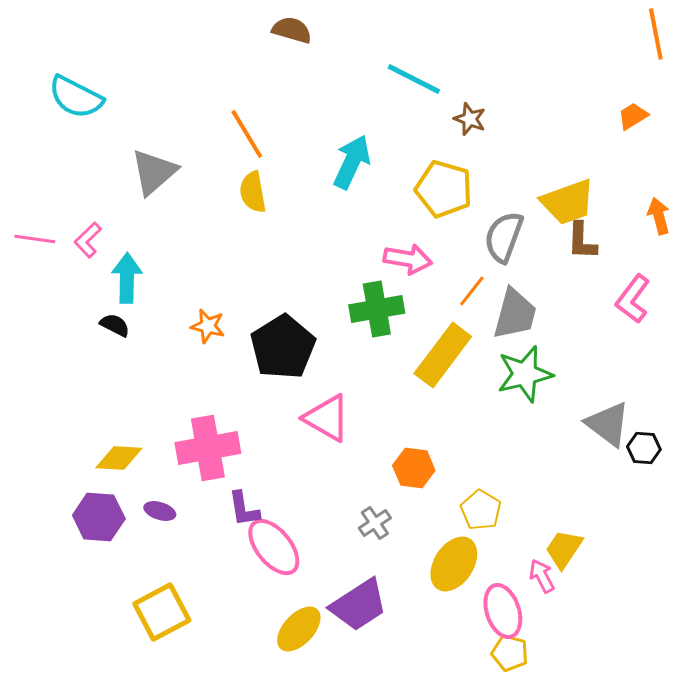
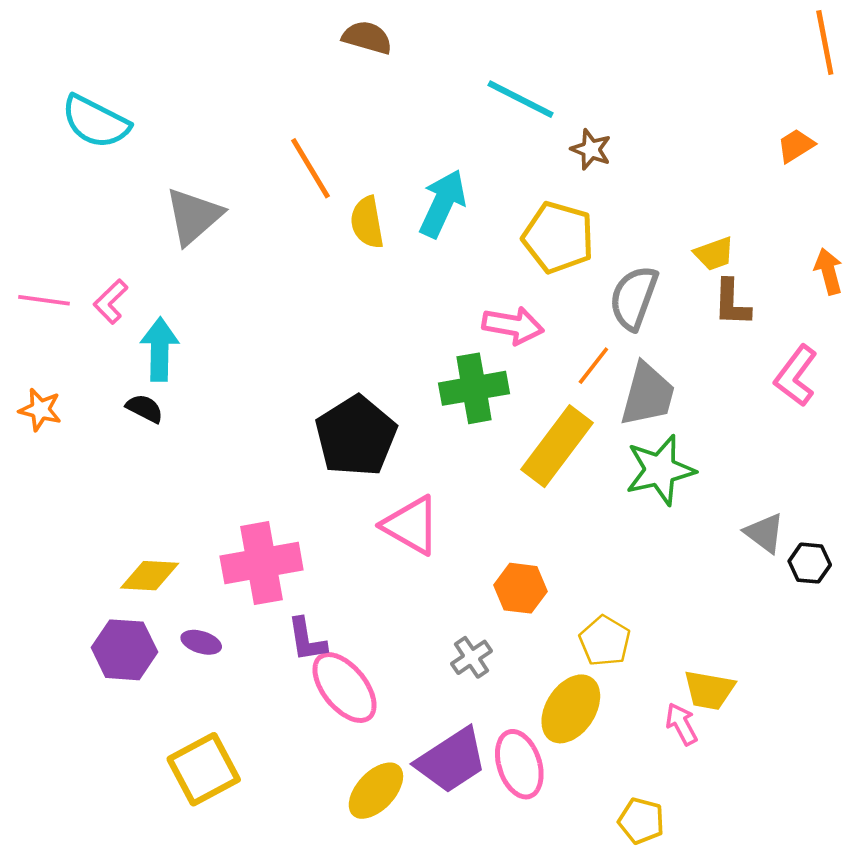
yellow semicircle: (253, 192) -> (367, 222), moved
yellow trapezoid: (568, 202) -> (714, 254), size x0.6
orange star: (208, 326) -> (40, 410), moved
gray triangle: (608, 424) -> (764, 533), size x0.7
yellow trapezoid: (564, 549) -> (709, 690), turned -114
pink ellipse: (503, 611) -> (519, 764), moved

